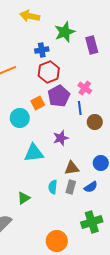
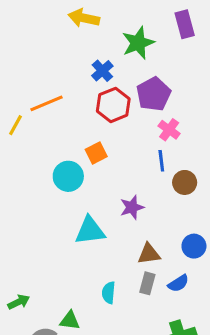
purple rectangle: (92, 45) -> (185, 24), moved
blue cross: (42, 50) -> (102, 71), turned -32
purple pentagon: (59, 96) -> (154, 94), moved
cyan semicircle: (53, 187) -> (109, 293), moved
green triangle: (24, 198) -> (70, 321), moved, turned 40

